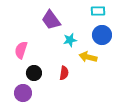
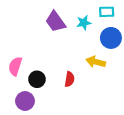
cyan star: (70, 40) -> (84, 23), moved
pink semicircle: (21, 50) -> (15, 66), moved

